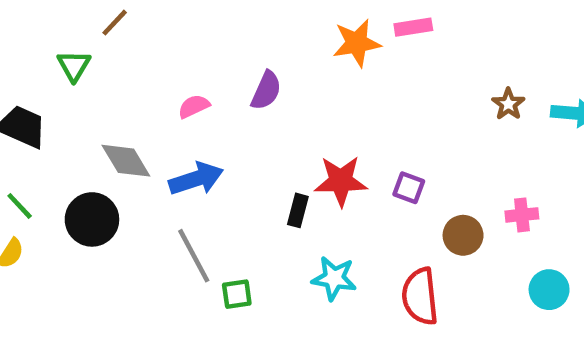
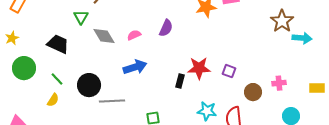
brown star: (508, 104) -> (282, 21), moved, size x1.6
gray diamond: (126, 161) -> (104, 36), moved
gray line: (194, 256) -> (112, 101), moved, turned -65
cyan star: (334, 278) -> (207, 111), moved

